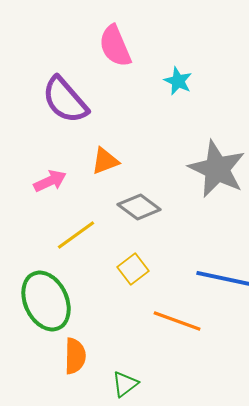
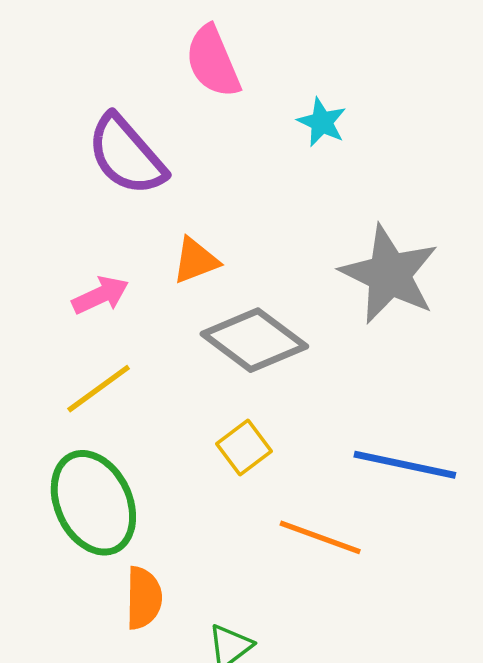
gray diamond: (139, 207) -> (254, 340), size x1.4
yellow line: (76, 235) -> (99, 389), moved

